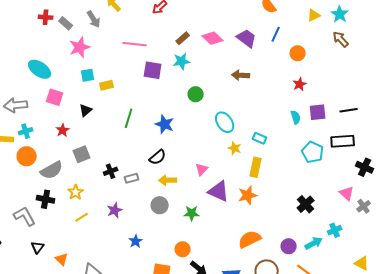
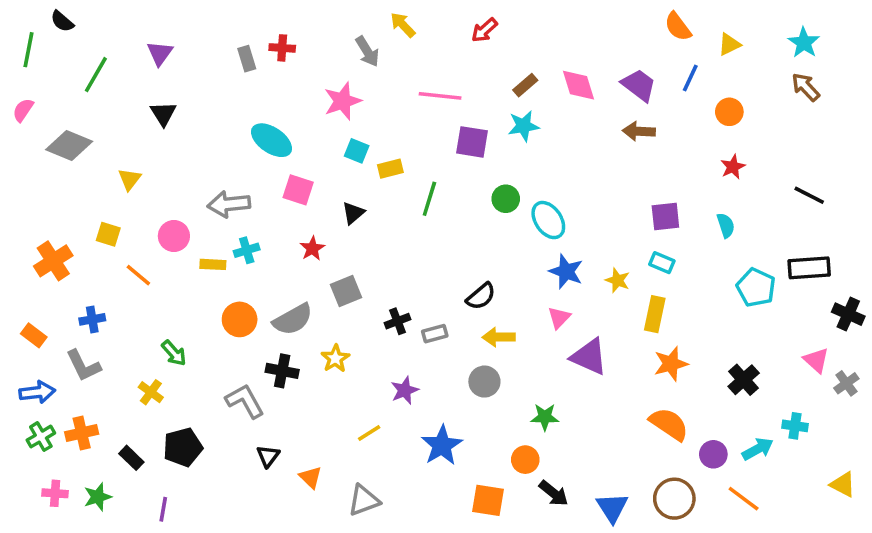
yellow triangle: (314, 15) -> (729, 44), moved
gray rectangle: (66, 23) -> (247, 59), moved, turned 32
pink diamond: (213, 38) -> (578, 85), turned 30
cyan square: (88, 75) -> (357, 151), turned 32
brown arrow: (241, 75) -> (639, 131), moved
green circle: (196, 94) -> (506, 199), moved
black line: (349, 110) -> (809, 195), moved, turned 36
purple square: (318, 112) -> (665, 216), moved
green line: (129, 118) -> (429, 199), moved
cyan ellipse: (225, 122) -> (548, 220), moved
blue star: (165, 124) -> (566, 272), moved
orange circle: (27, 156) -> (240, 319), moved
orange star: (248, 195) -> (671, 364), moved
green star: (192, 213) -> (545, 417), moved
yellow line: (82, 217) -> (369, 433), moved
cyan cross: (335, 230) -> (795, 426), turned 32
orange semicircle: (250, 239) -> (669, 424), moved, turned 60
blue star: (136, 241) -> (442, 445), size x1.6

